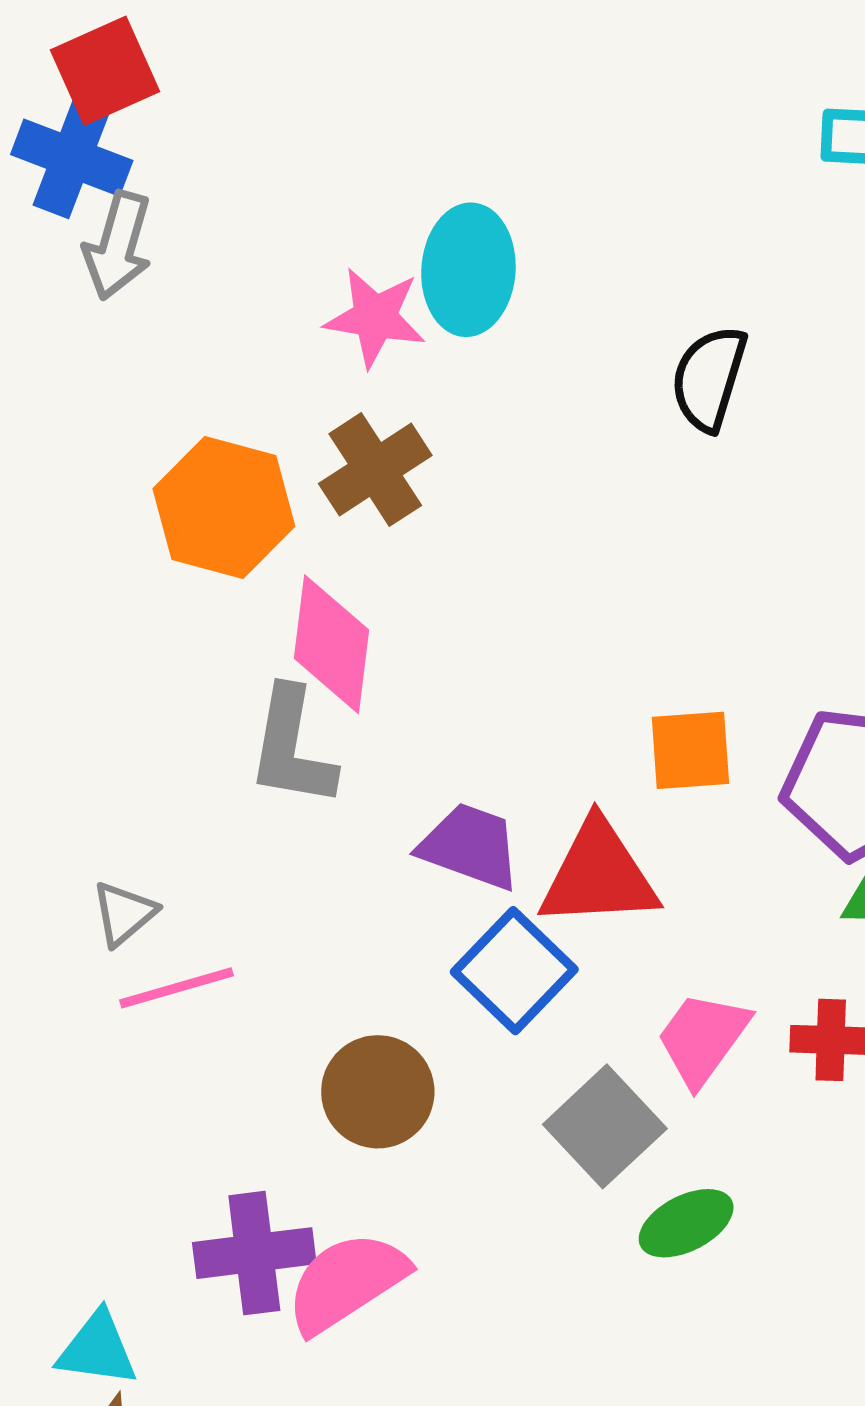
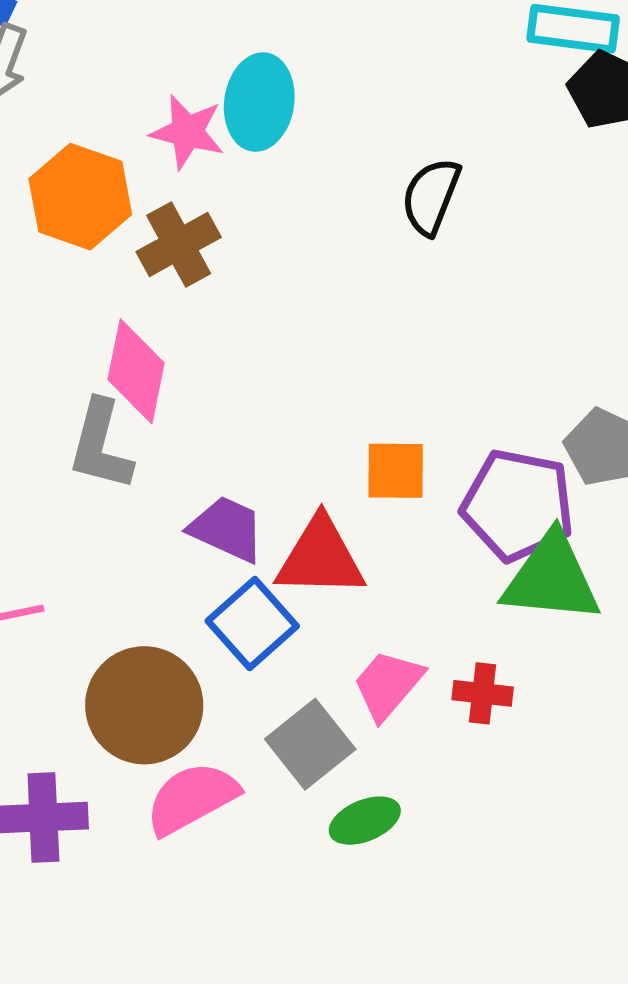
orange hexagon: (224, 507) -> (80, 197), moved
brown circle: (378, 1092) -> (144, 705), size x1.4
pink semicircle: (346, 1282) -> (192, 798), moved

